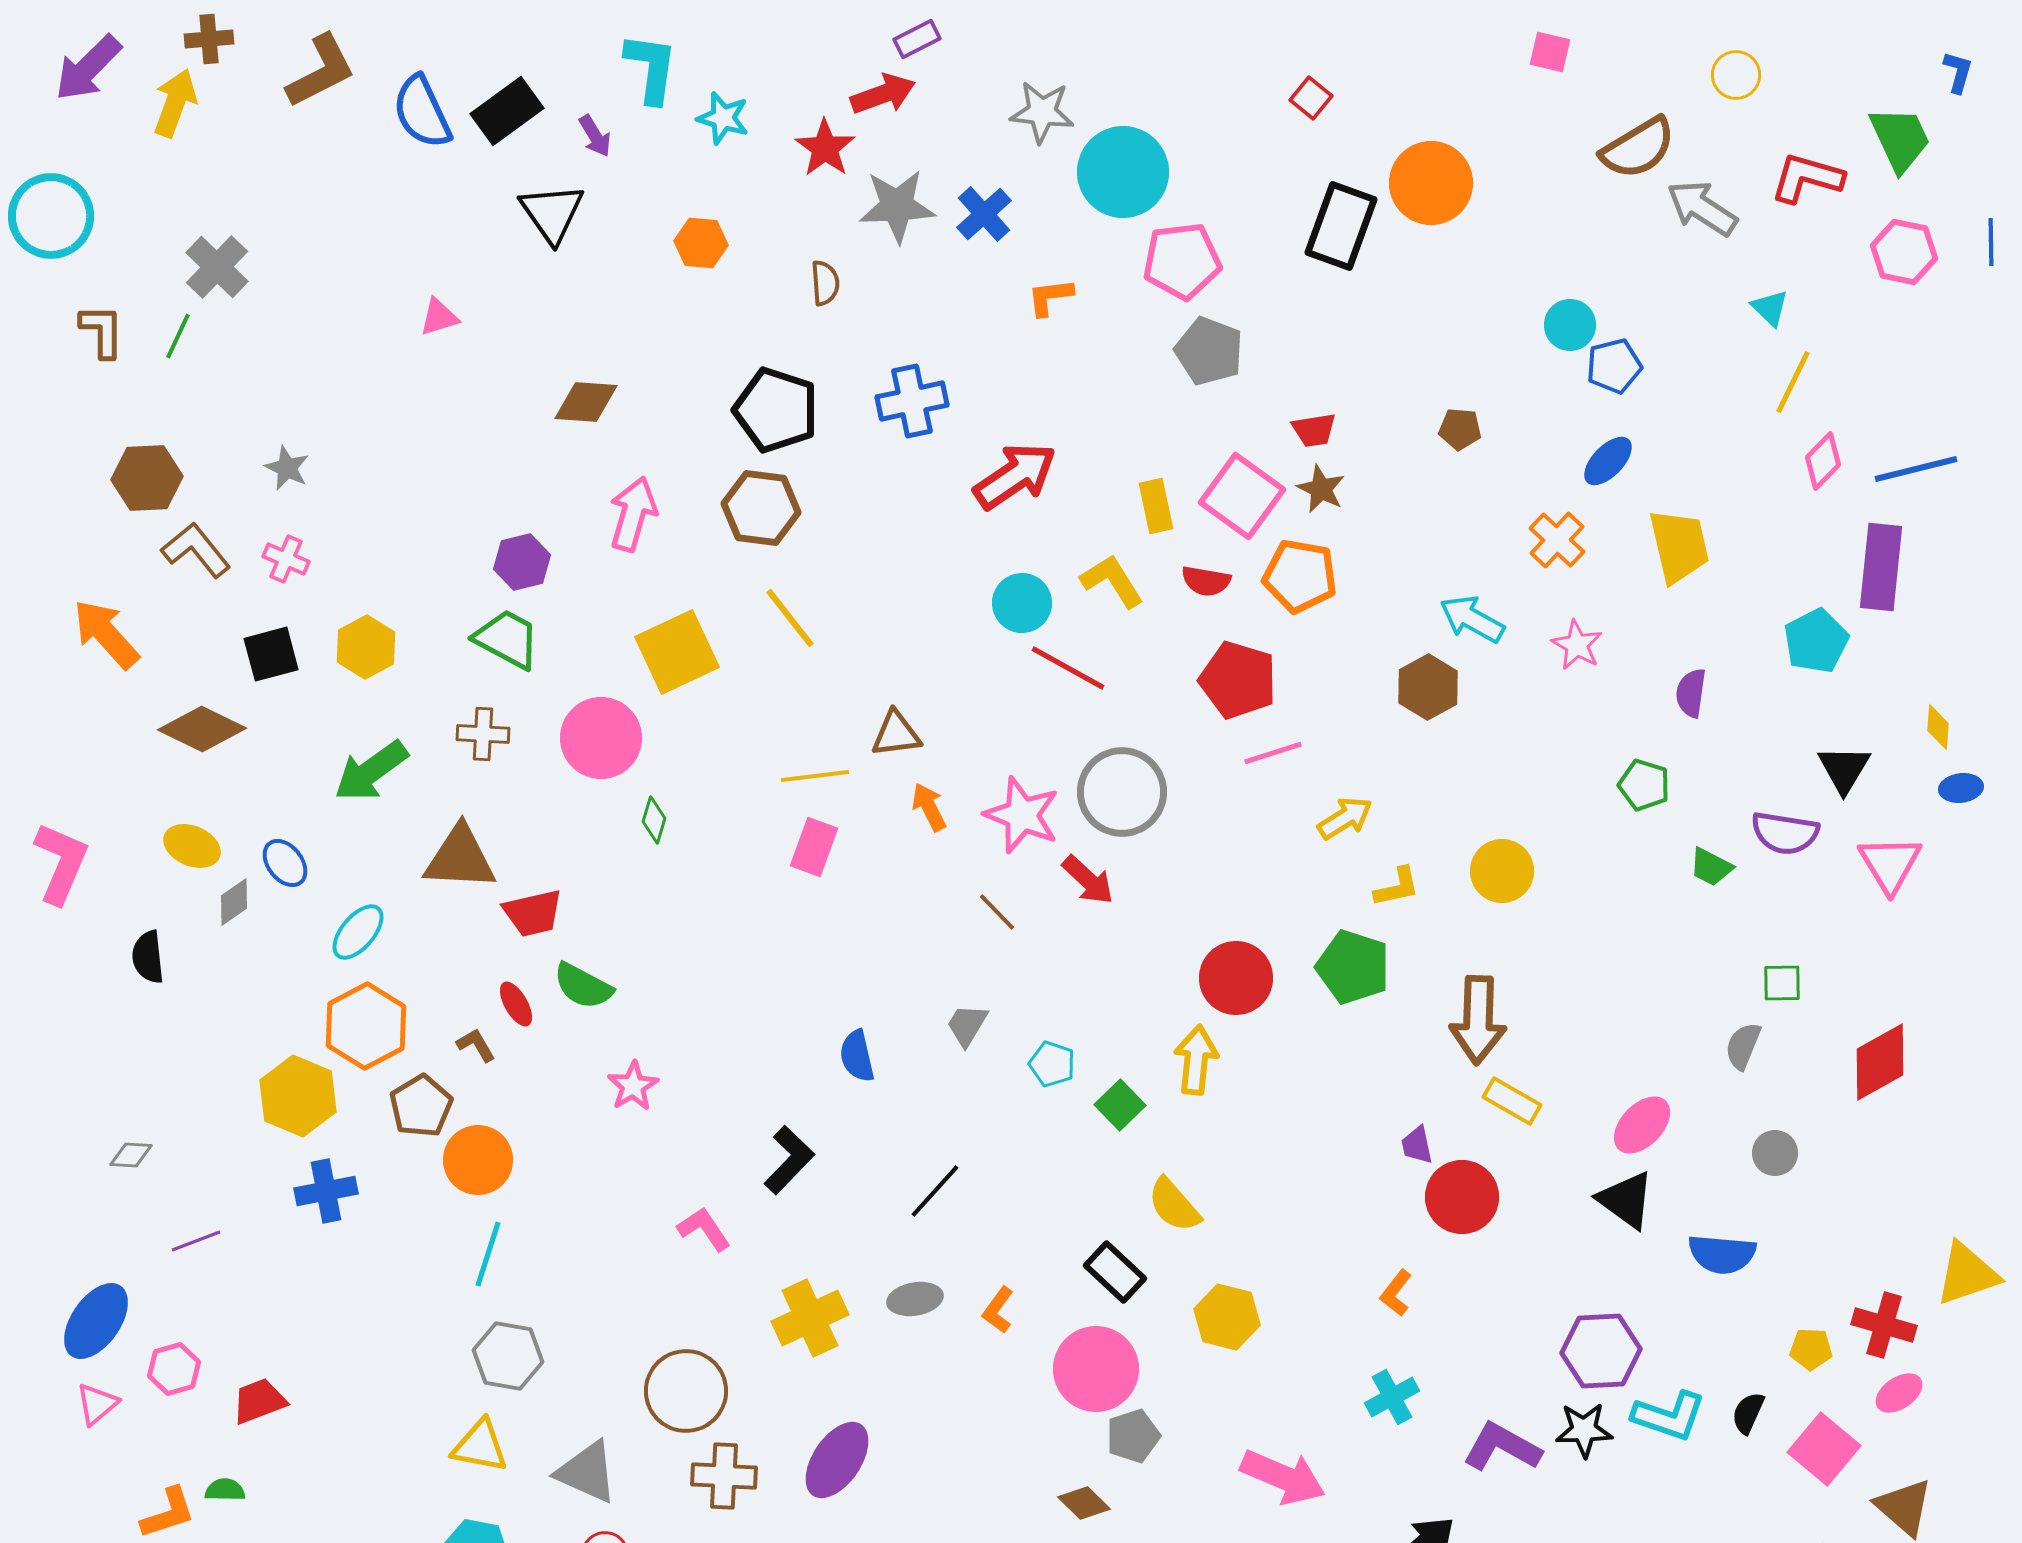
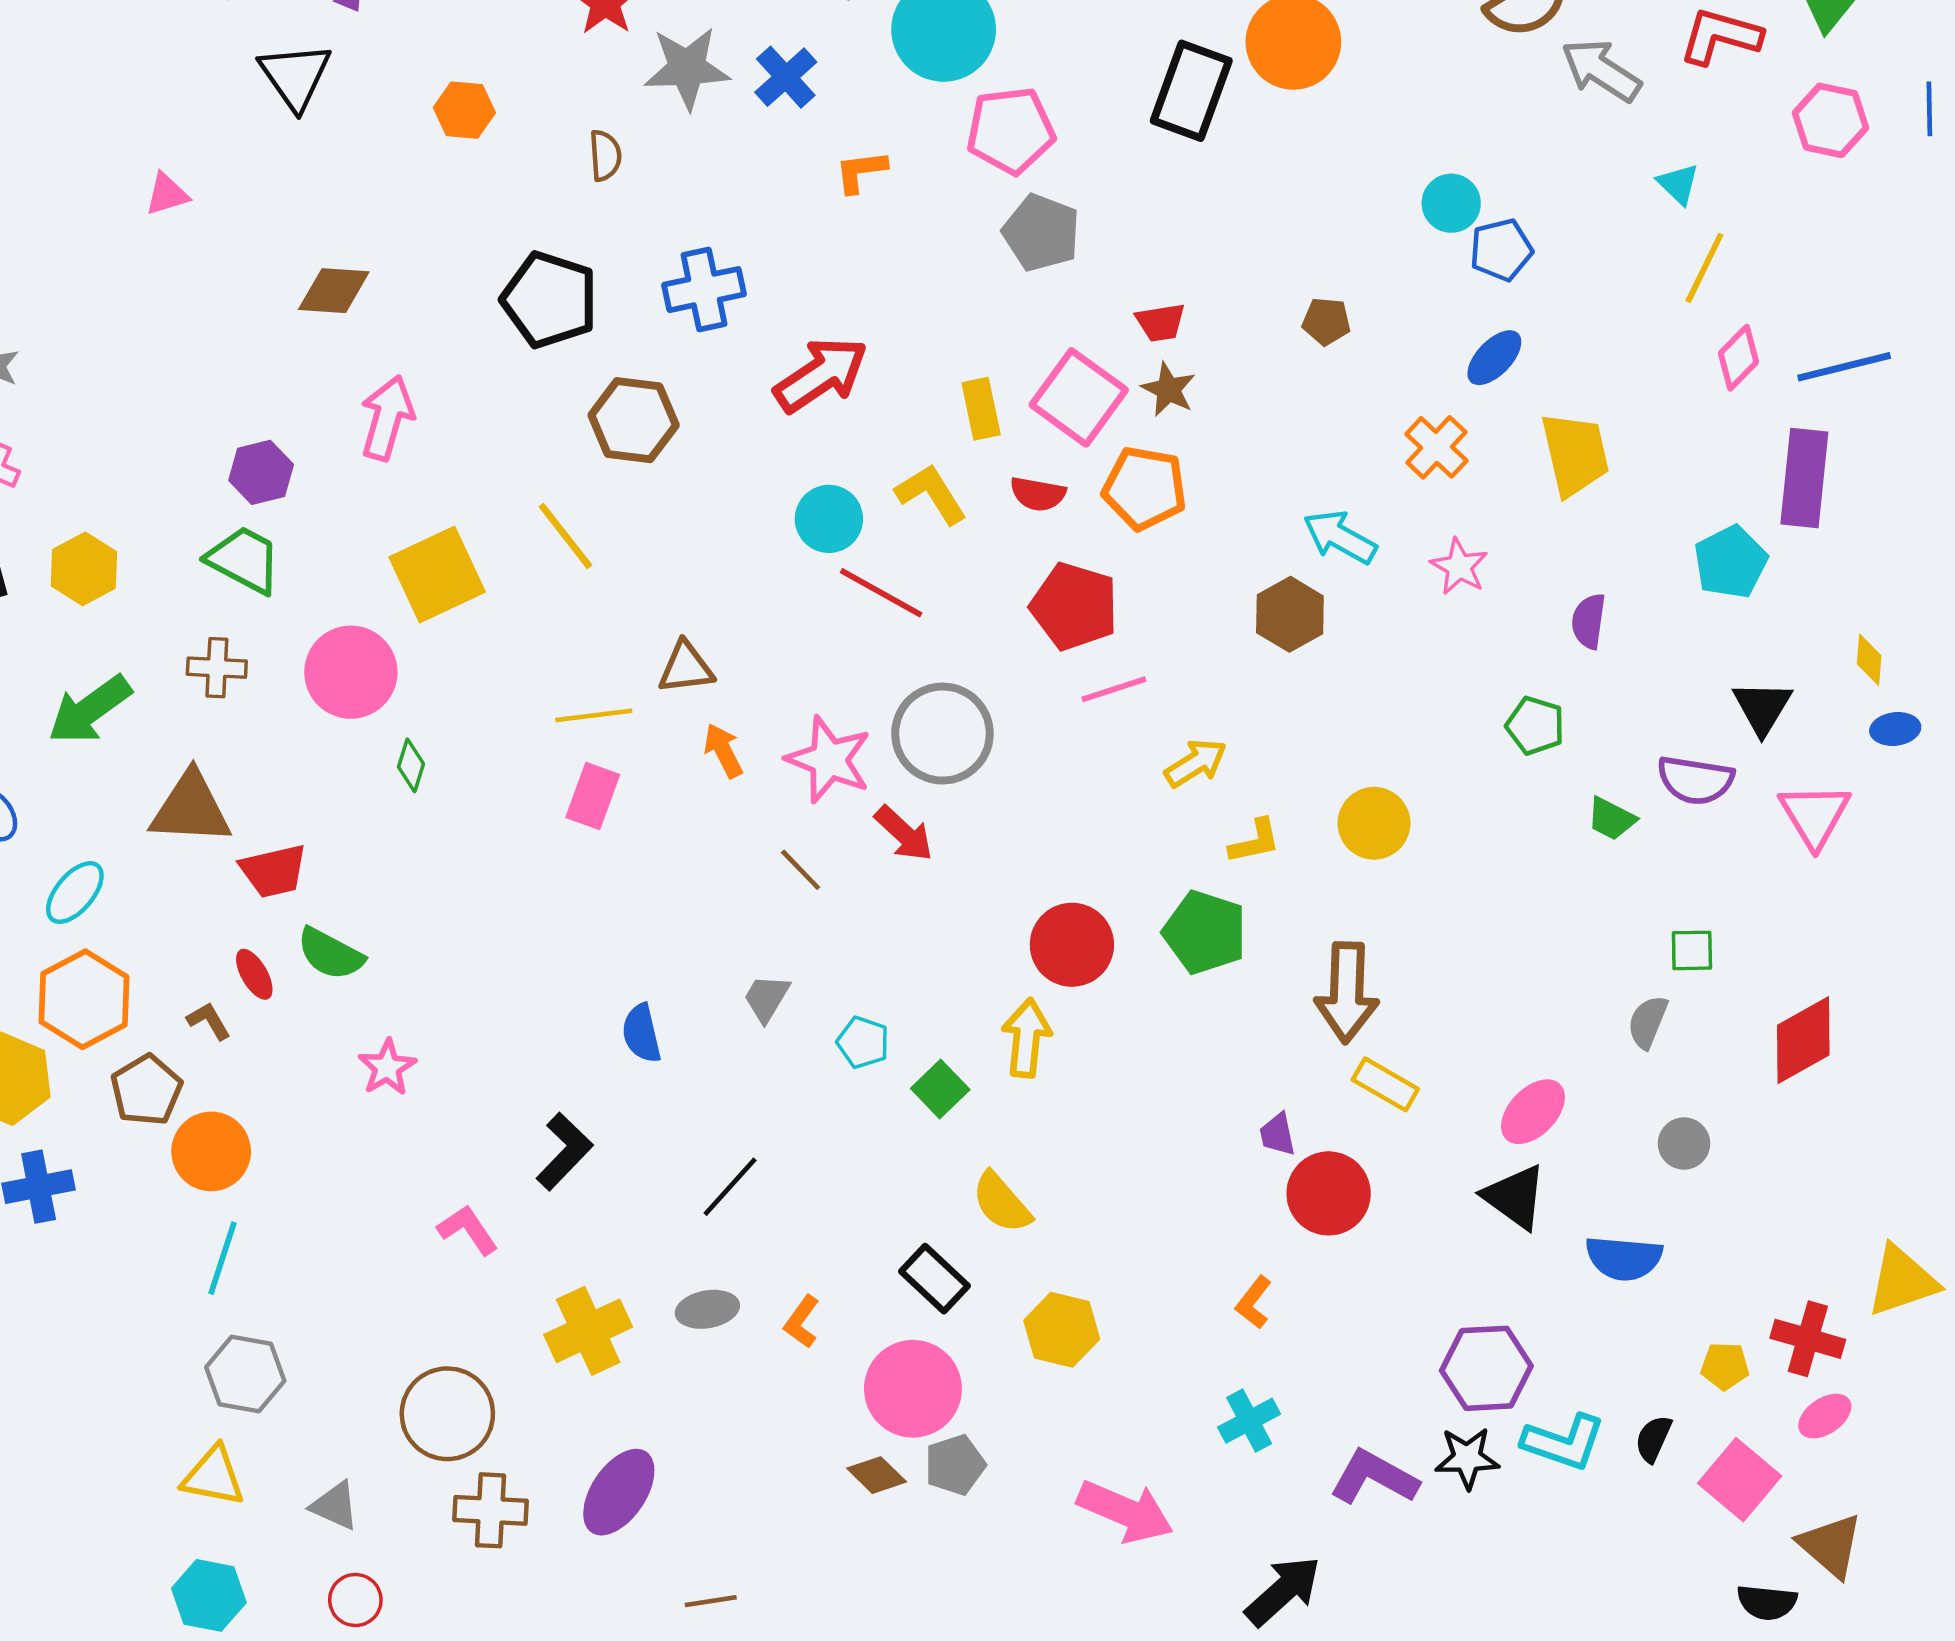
brown hexagon: (761, 508) -> (634, 420), moved
gray triangle: (587, 1472) -> (335, 1506), size x0.7
brown diamond: (1084, 1503) -> (877, 1475), moved

